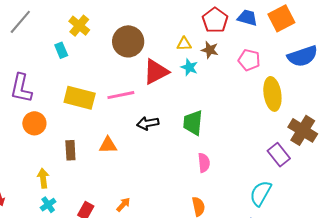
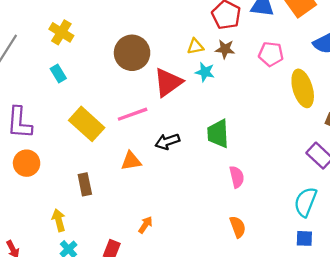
yellow cross: (79, 26) -> (61, 32), moved
yellow rectangle: (80, 98) -> (87, 124), turned 36
orange circle: (34, 123) -> (27, 163), moved
orange triangle: (108, 145) -> (131, 161), moved
orange arrow: (123, 205) -> (145, 225), moved

